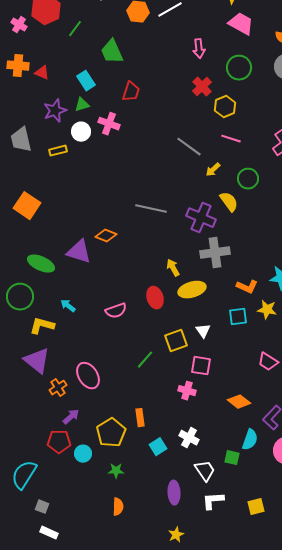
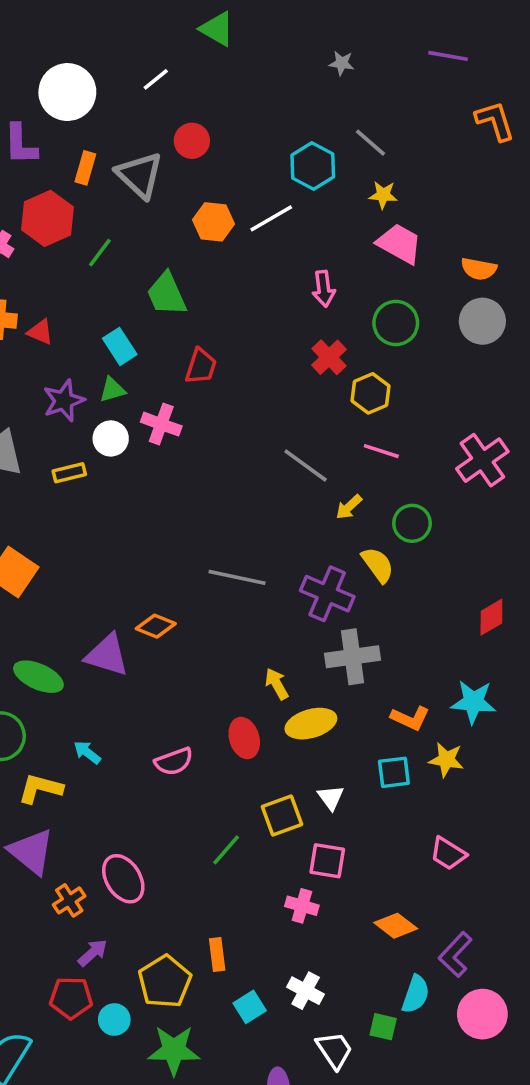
green star: (116, 471) -> (174, 1050), size x1.8

